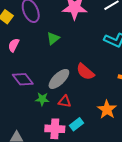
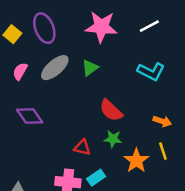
green triangle: (53, 38) -> (90, 68), moved
gray ellipse: (59, 79) -> (55, 68), moved
green star: (42, 99) -> (113, 139), moved

